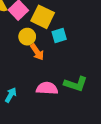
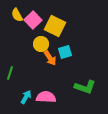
cyan square: (59, 35) -> (65, 52), moved
pink semicircle: (47, 88) -> (46, 97), moved

